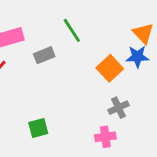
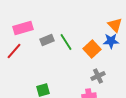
green line: (72, 30) -> (66, 42), moved

